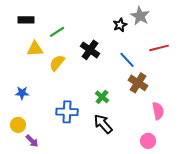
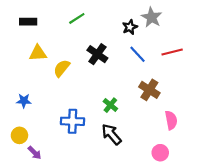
green line: (57, 32) -> (77, 18), moved
blue line: (127, 60) -> (137, 54), moved

